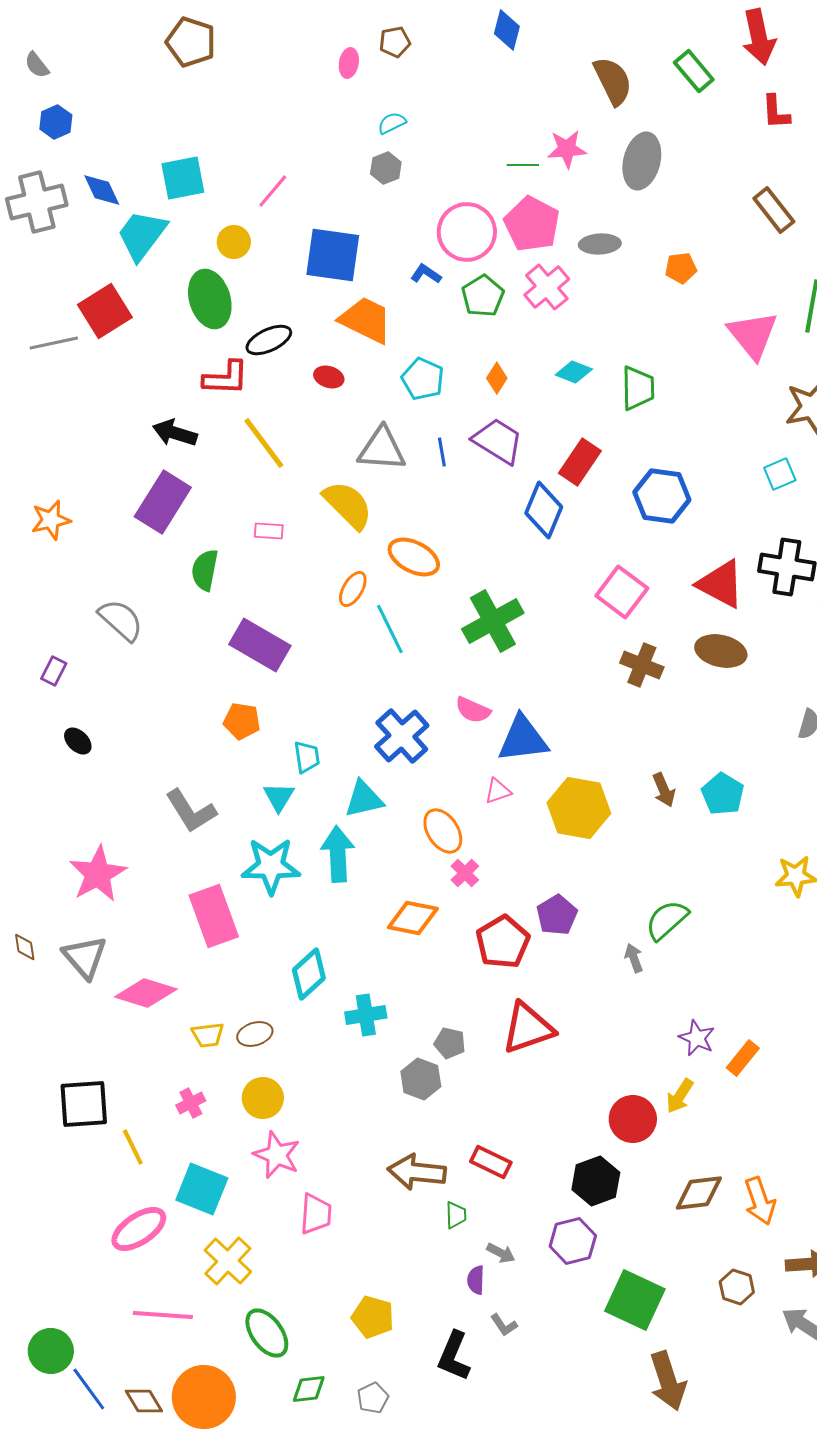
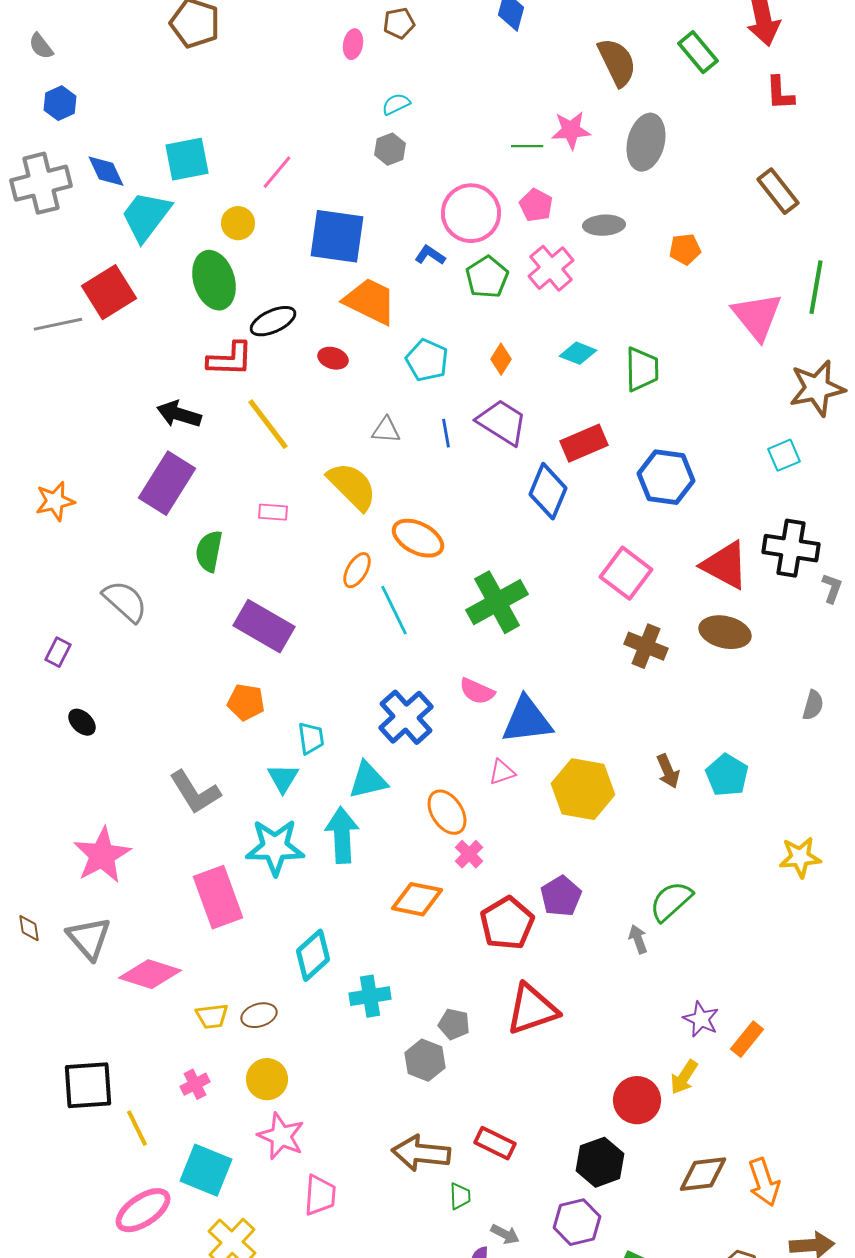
pink pentagon: (532, 224) -> (536, 205), size x0.6
gray triangle: (382, 449) -> (386, 430), size x0.6
red rectangle: (580, 462) -> (584, 443), turned 33

